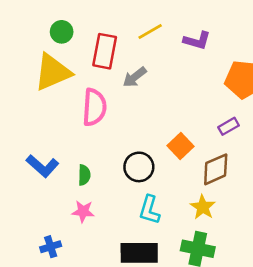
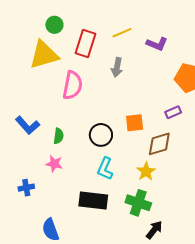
gray arrow: (135, 77) -> (117, 67), moved, turned -48
orange square: (180, 146) -> (135, 123), turned 30

